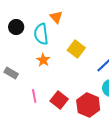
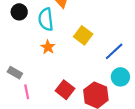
gray rectangle: (11, 73) -> (15, 73), moved
pink line: (34, 96) -> (27, 92), moved

